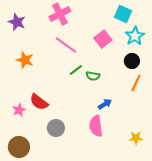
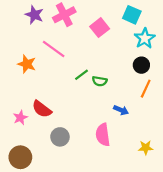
purple star: (17, 22) -> (34, 15), moved
pink square: (103, 39) -> (100, 28), moved
pink line: (66, 45) -> (54, 49), moved
blue arrow: (105, 104) -> (121, 110), moved, turned 56

